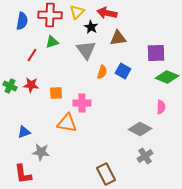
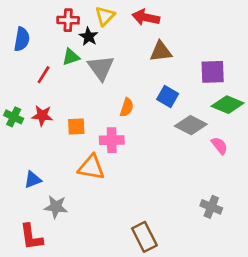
red cross: (50, 15) -> (68, 20), size x0.7
blue semicircle: (22, 21) -> (22, 39), moved
black star: (91, 27) -> (89, 36), moved
gray triangle: (86, 50) -> (101, 68), moved
orange semicircle: (102, 72) -> (127, 107), moved
pink semicircle: (161, 107) -> (219, 146), turned -40
gray diamond: (140, 129) -> (191, 125), moved
gray cross: (145, 156) -> (211, 207), moved, turned -35

